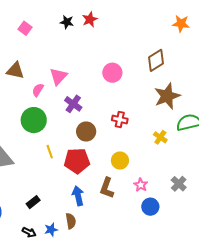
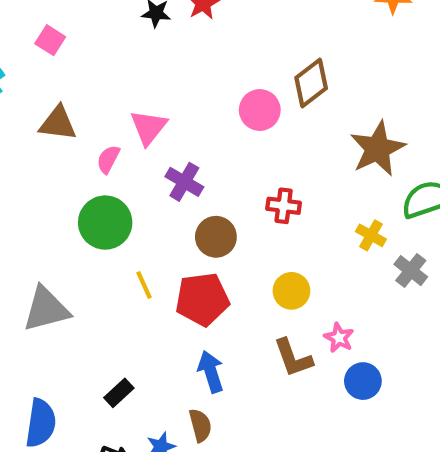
pink square: (25, 28) -> (50, 40), moved
brown diamond: (156, 60) -> (311, 83), moved
gray cross: (179, 184) -> (411, 271), moved
brown L-shape: (107, 188) -> (293, 358), moved, turned -35

